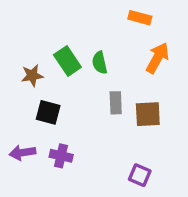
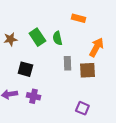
orange rectangle: (140, 18) -> (78, 18), moved
orange arrow: (157, 58) -> (96, 47), moved
brown star: (32, 76) -> (10, 39), moved

